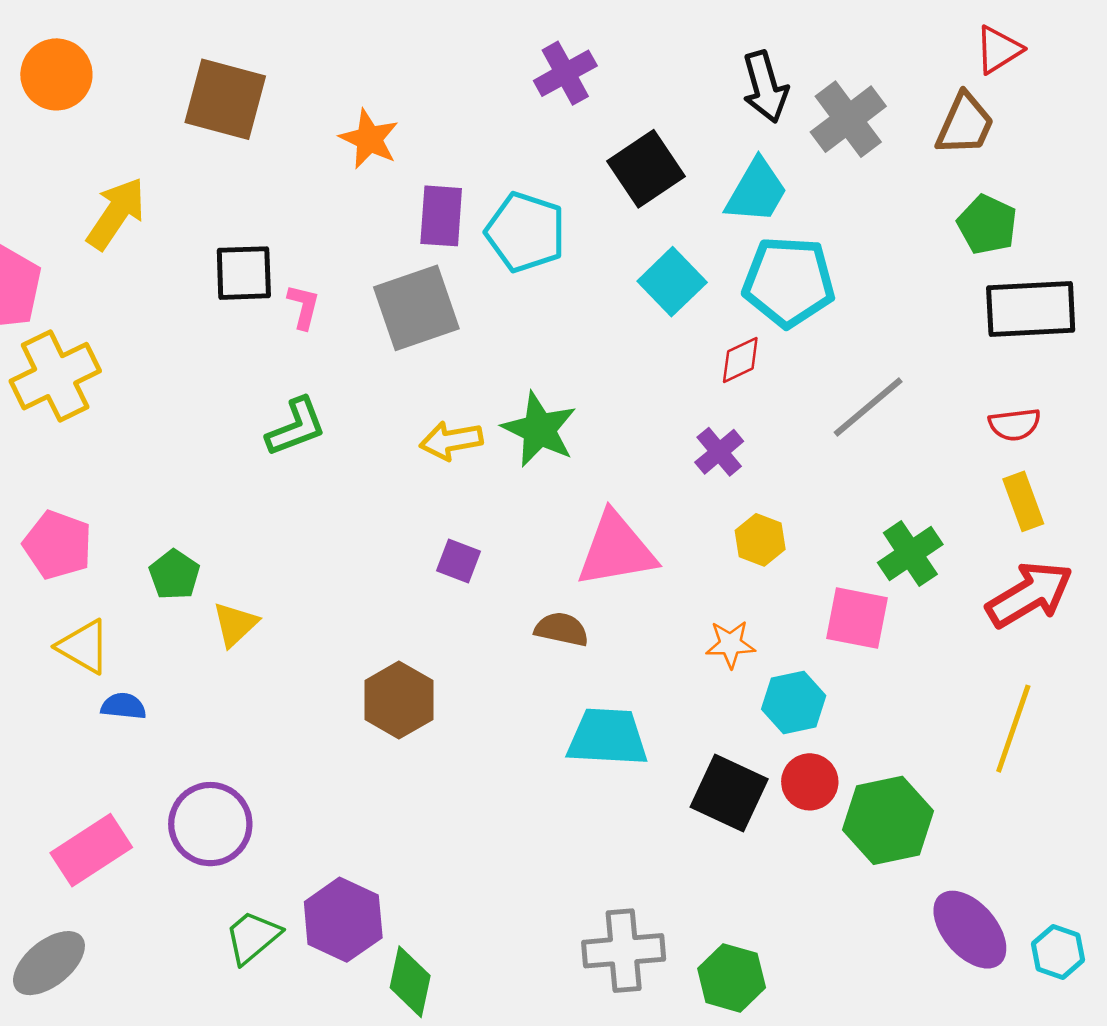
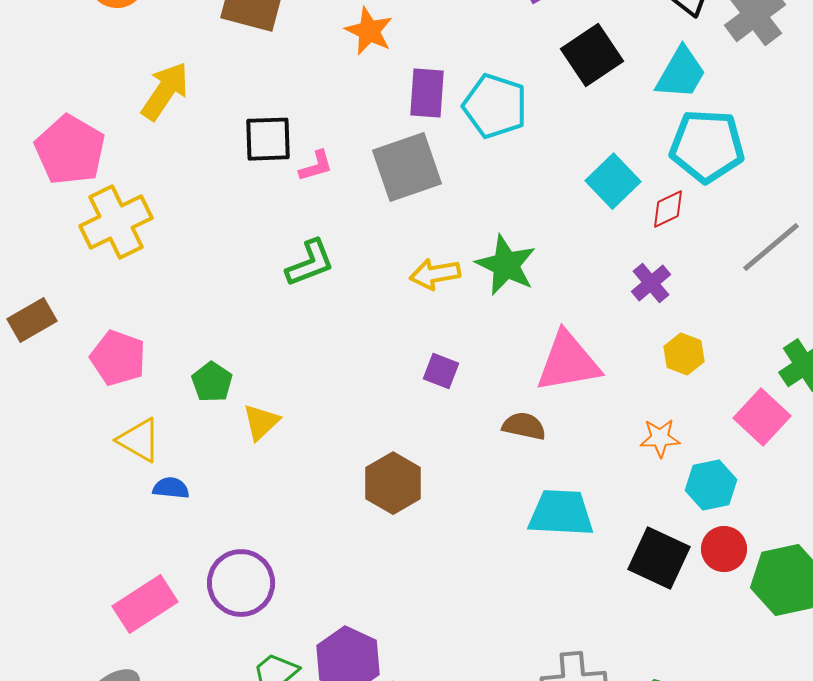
cyan square: (672, 282) -> (613, 181), moved
pink L-shape: (303, 307) -> (316, 166), turned 60
pink square: (857, 618) -> (762, 417), turned 32

